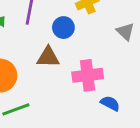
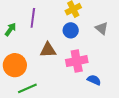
blue circle: (63, 28) -> (71, 30), moved

